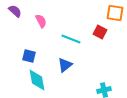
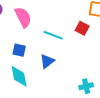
pink semicircle: (41, 21) -> (23, 17), size x1.5
blue square: (29, 56) -> (19, 50), moved

